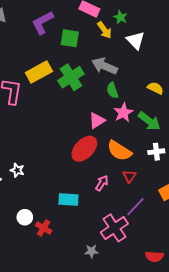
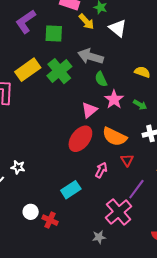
green arrow: (149, 121) -> (140, 105), size x0.6
cyan rectangle: (68, 199) -> (71, 190), turned -30

